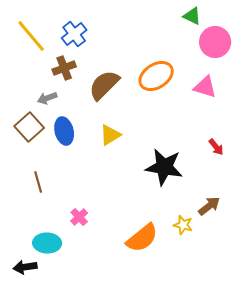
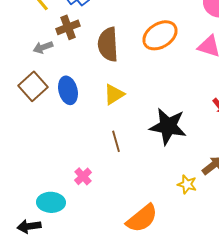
brown semicircle: (104, 85) -> (108, 44), turned -48
gray arrow: (47, 98) -> (43, 47), moved
brown line: (38, 182) -> (116, 141), moved
orange semicircle: (142, 238) -> (142, 218), moved

